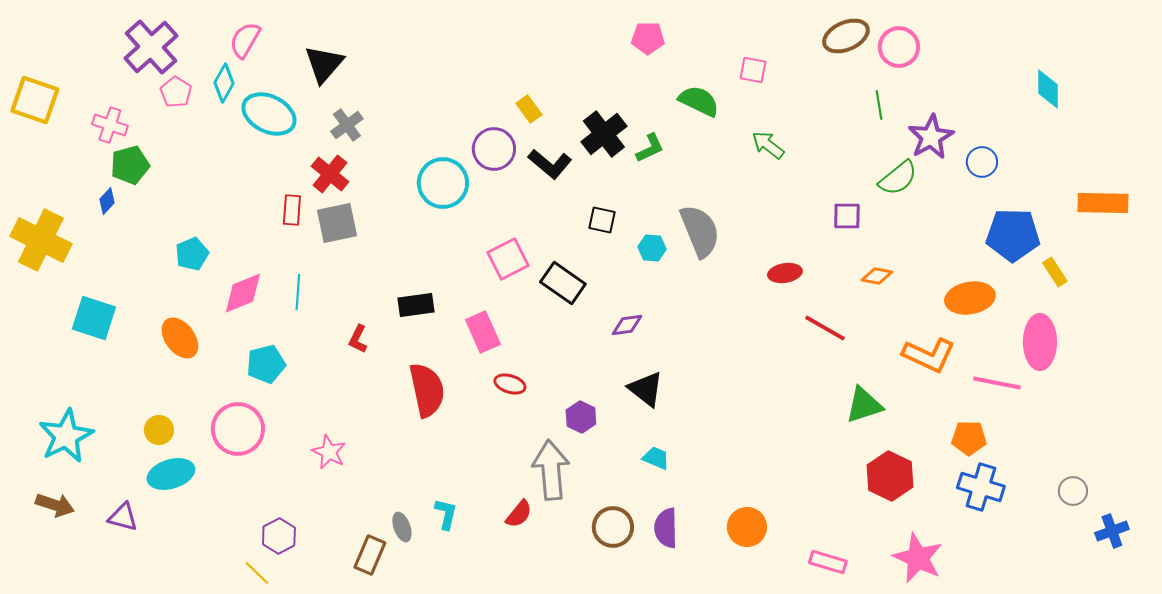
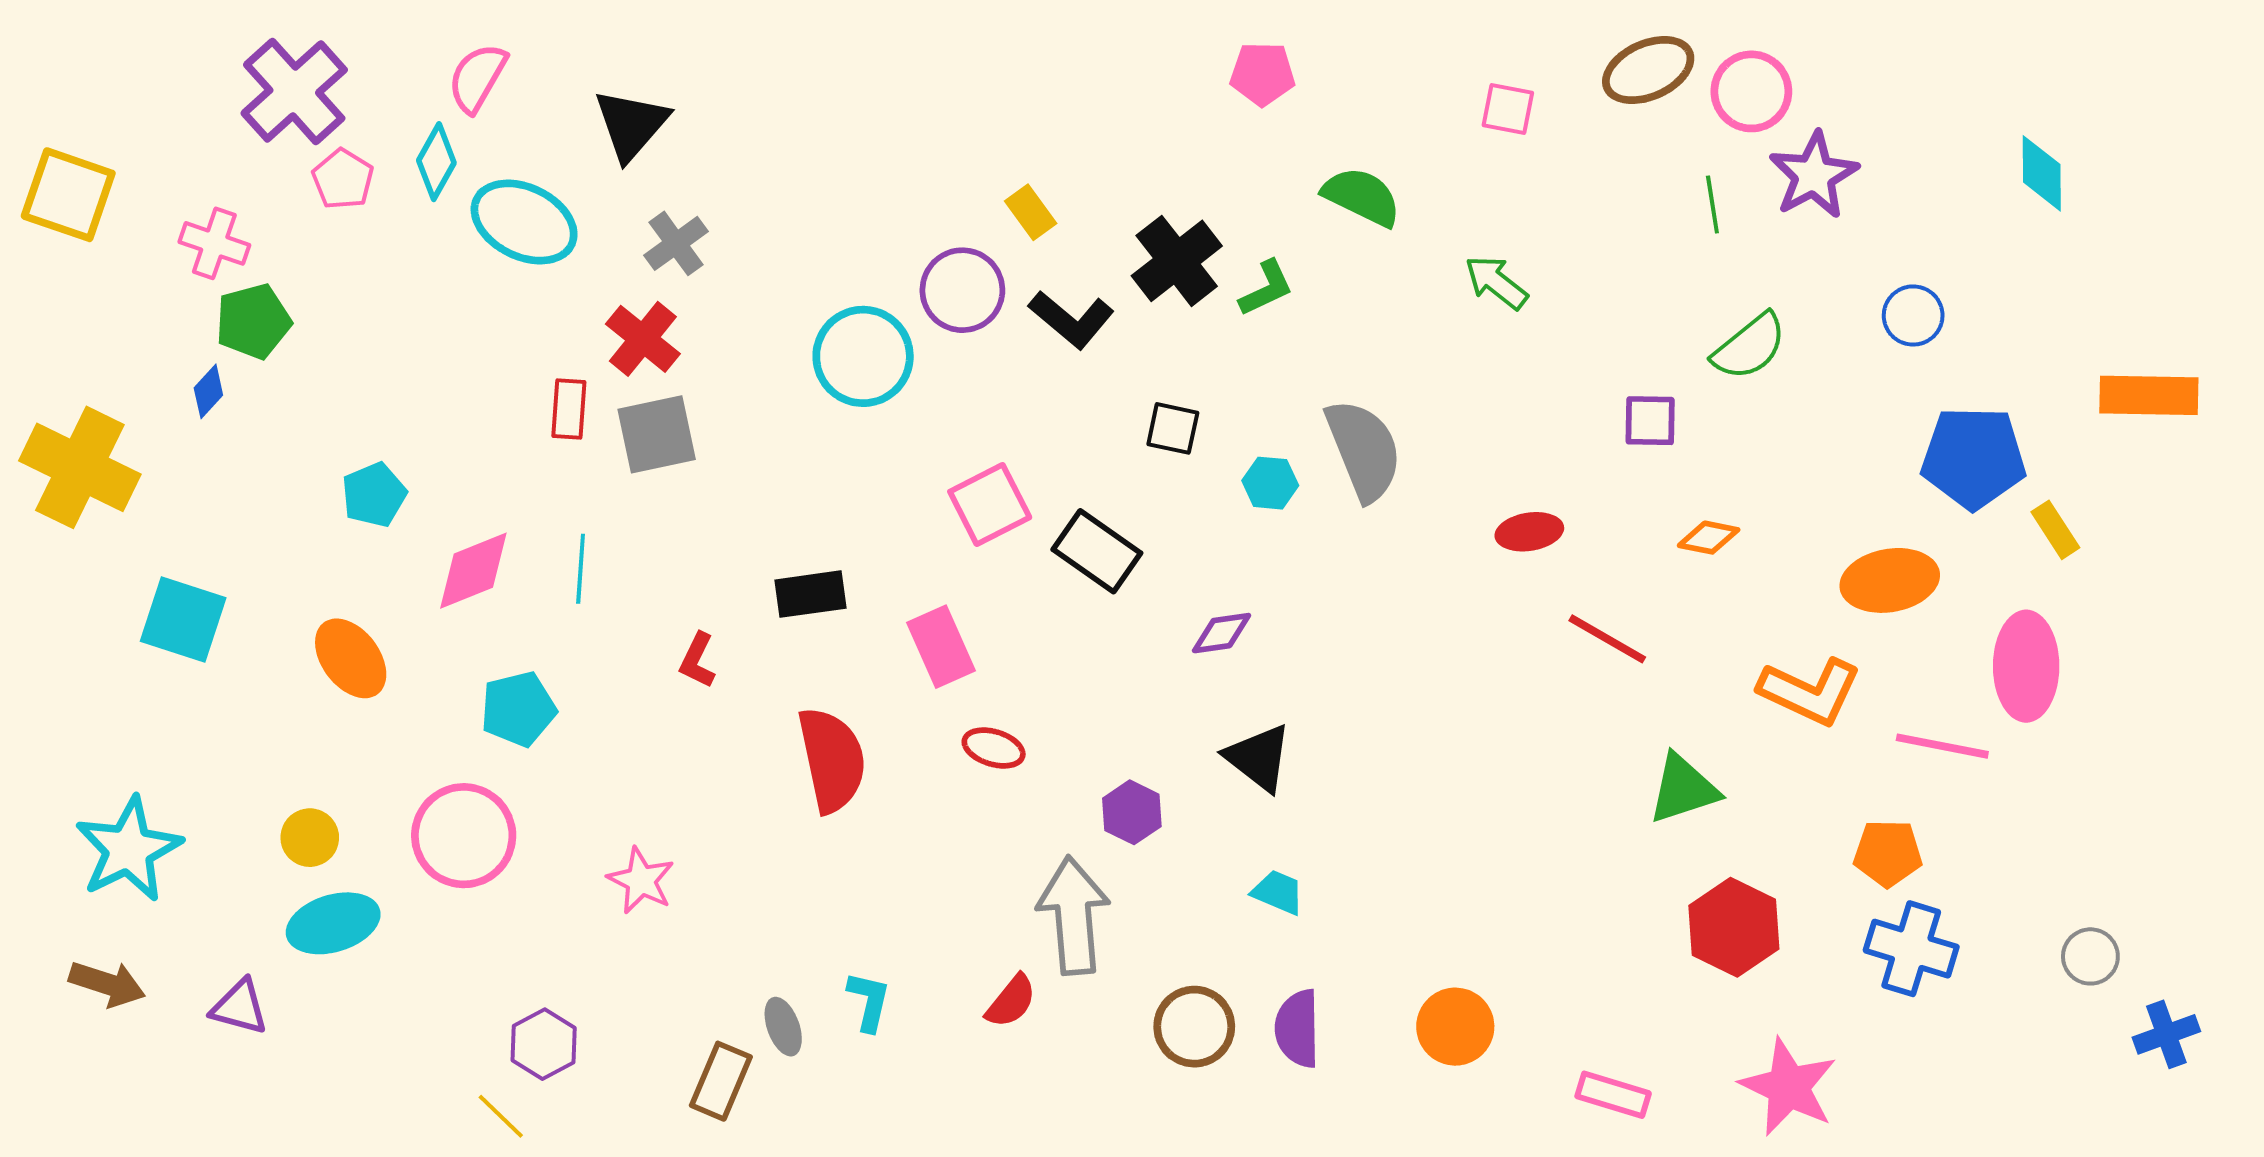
pink square: (753, 70) -> (1508, 109), moved
purple star: (931, 137) -> (1814, 175), moved

